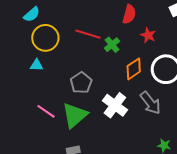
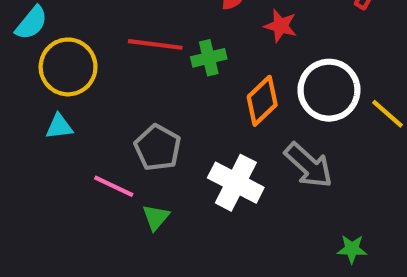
green cross: (112, 45) -> (209, 58), turned 35
pink line: (46, 111) -> (114, 186), moved
green triangle: (75, 115) -> (156, 217), size x0.5

